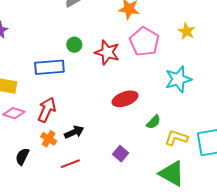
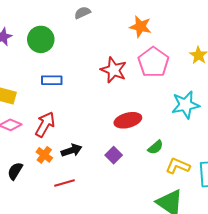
green circle: (74, 45) -> (41, 39), moved, size x1.6
blue rectangle: (49, 67) -> (52, 80), size x0.7
purple square: (121, 154) -> (114, 155), moved

